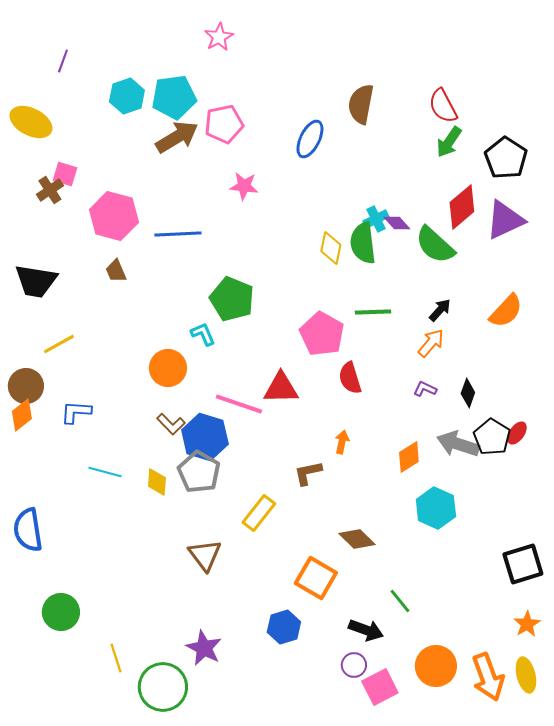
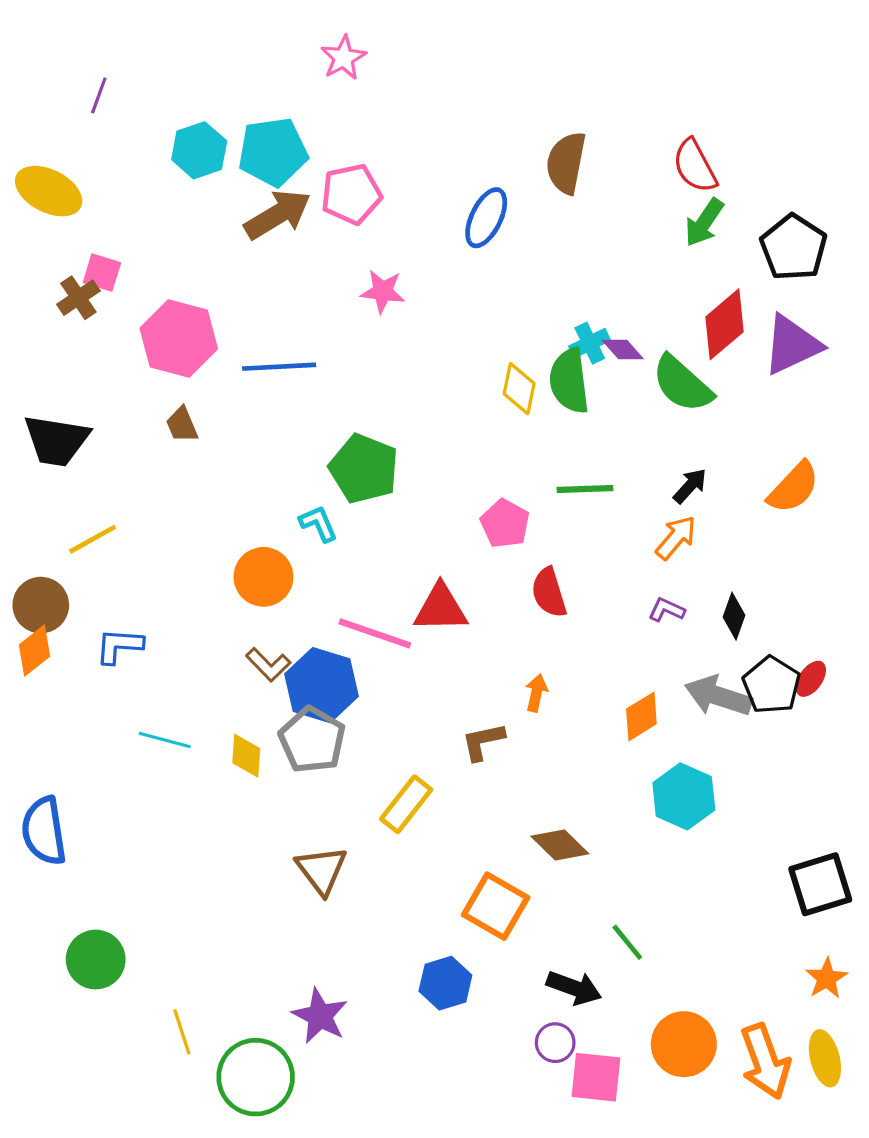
pink pentagon: (322, 334) -> (505, 524), size x0.7
pink square: (380, 687) -> (596, 1077), turned 33

